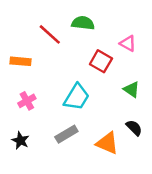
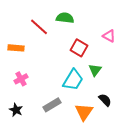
pink triangle: (128, 43) -> (109, 36), moved
green triangle: (132, 89) -> (95, 70), moved, turned 32
cyan trapezoid: (77, 97) -> (73, 80), moved
orange triangle: (107, 143) -> (84, 112), turned 42

